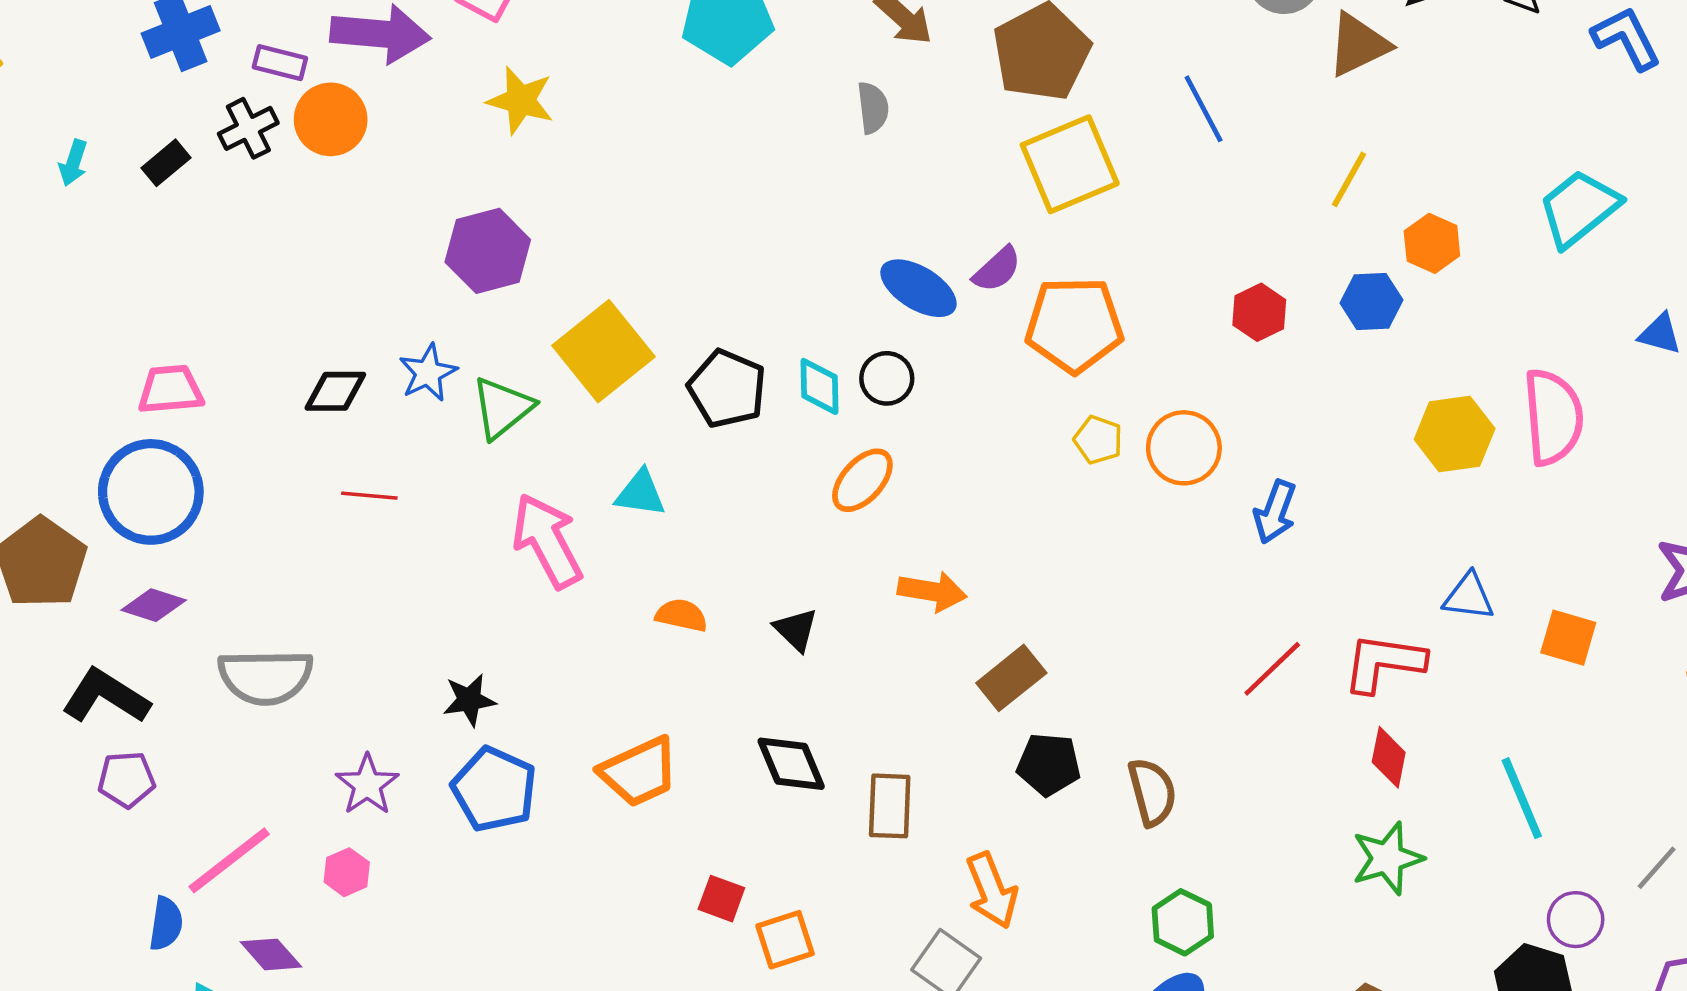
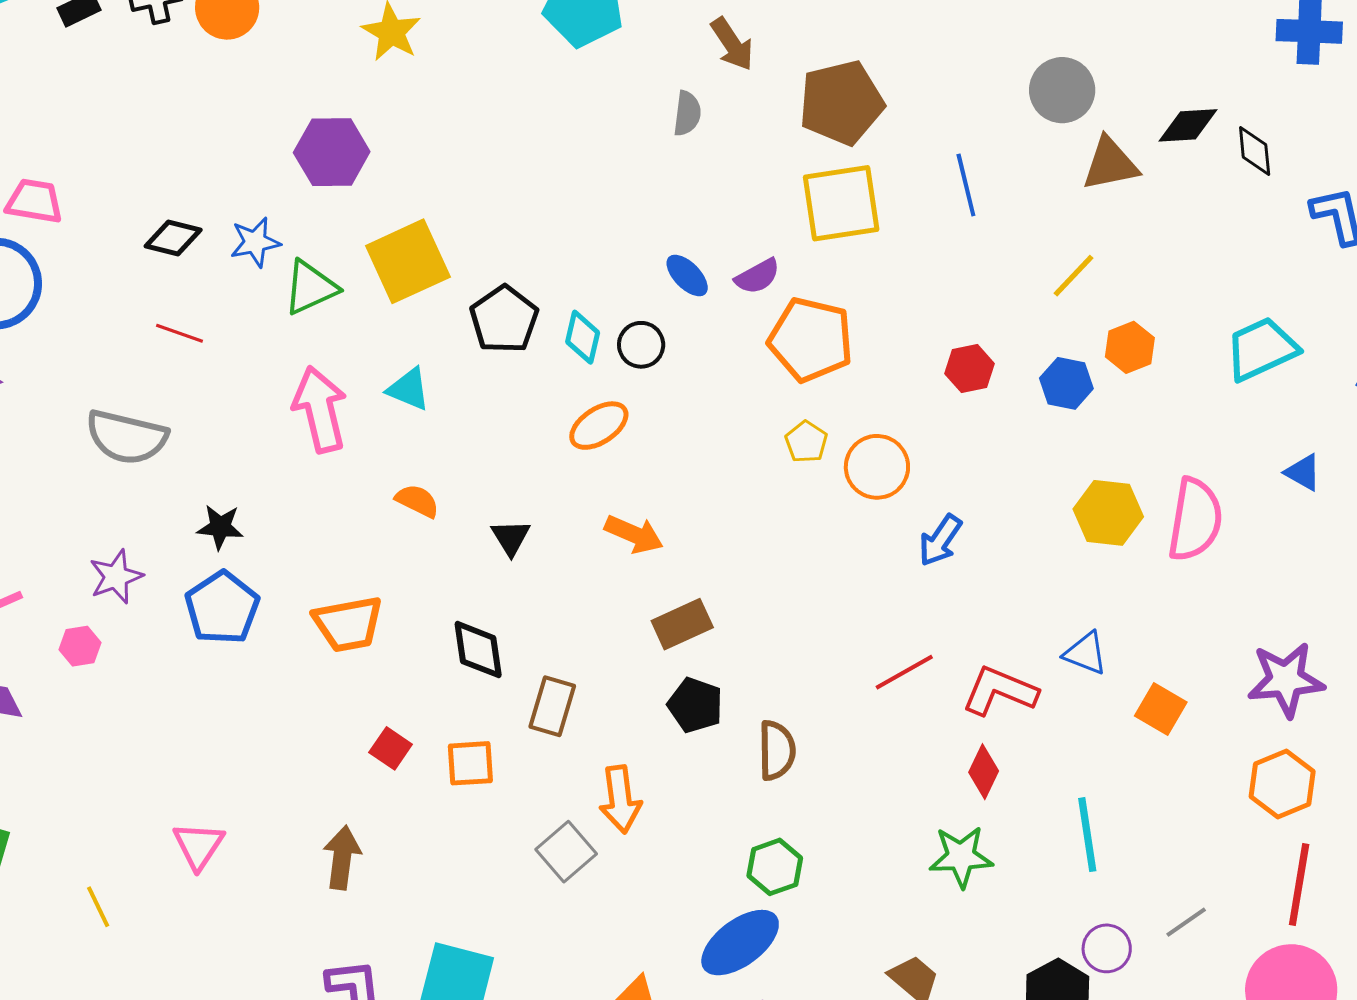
blue ellipse: (918, 288) -> (687, 275), size x0.7
gray semicircle: (265, 677) -> (127, 437), moved
orange square: (785, 940) -> (470, 763), moved

